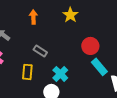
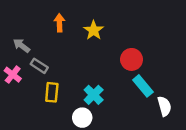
yellow star: (70, 15) -> (94, 30), moved
gray rectangle: (40, 51) -> (39, 66), moved

